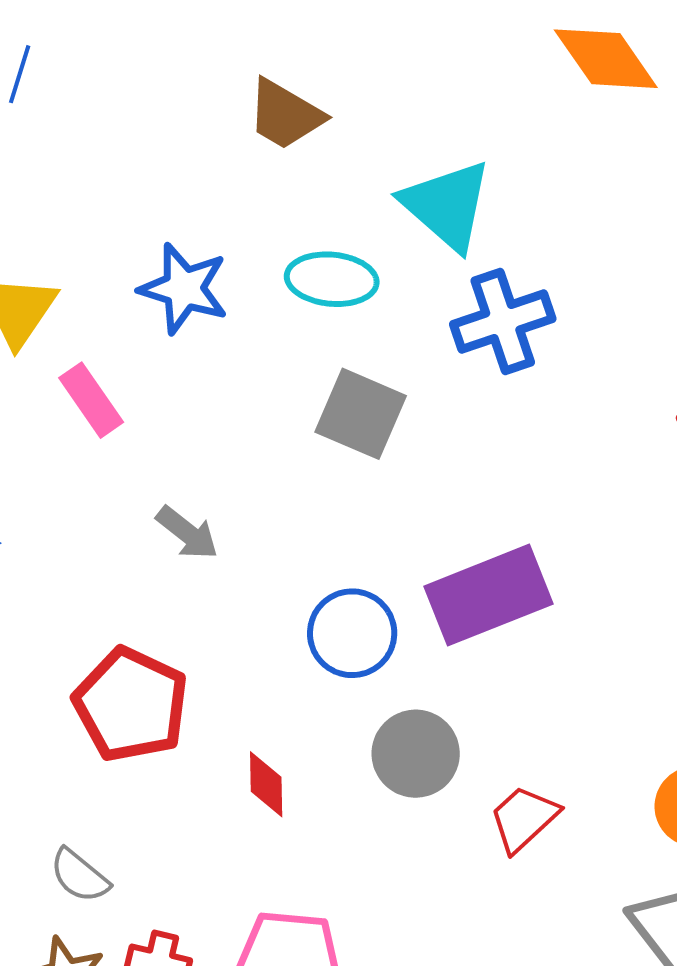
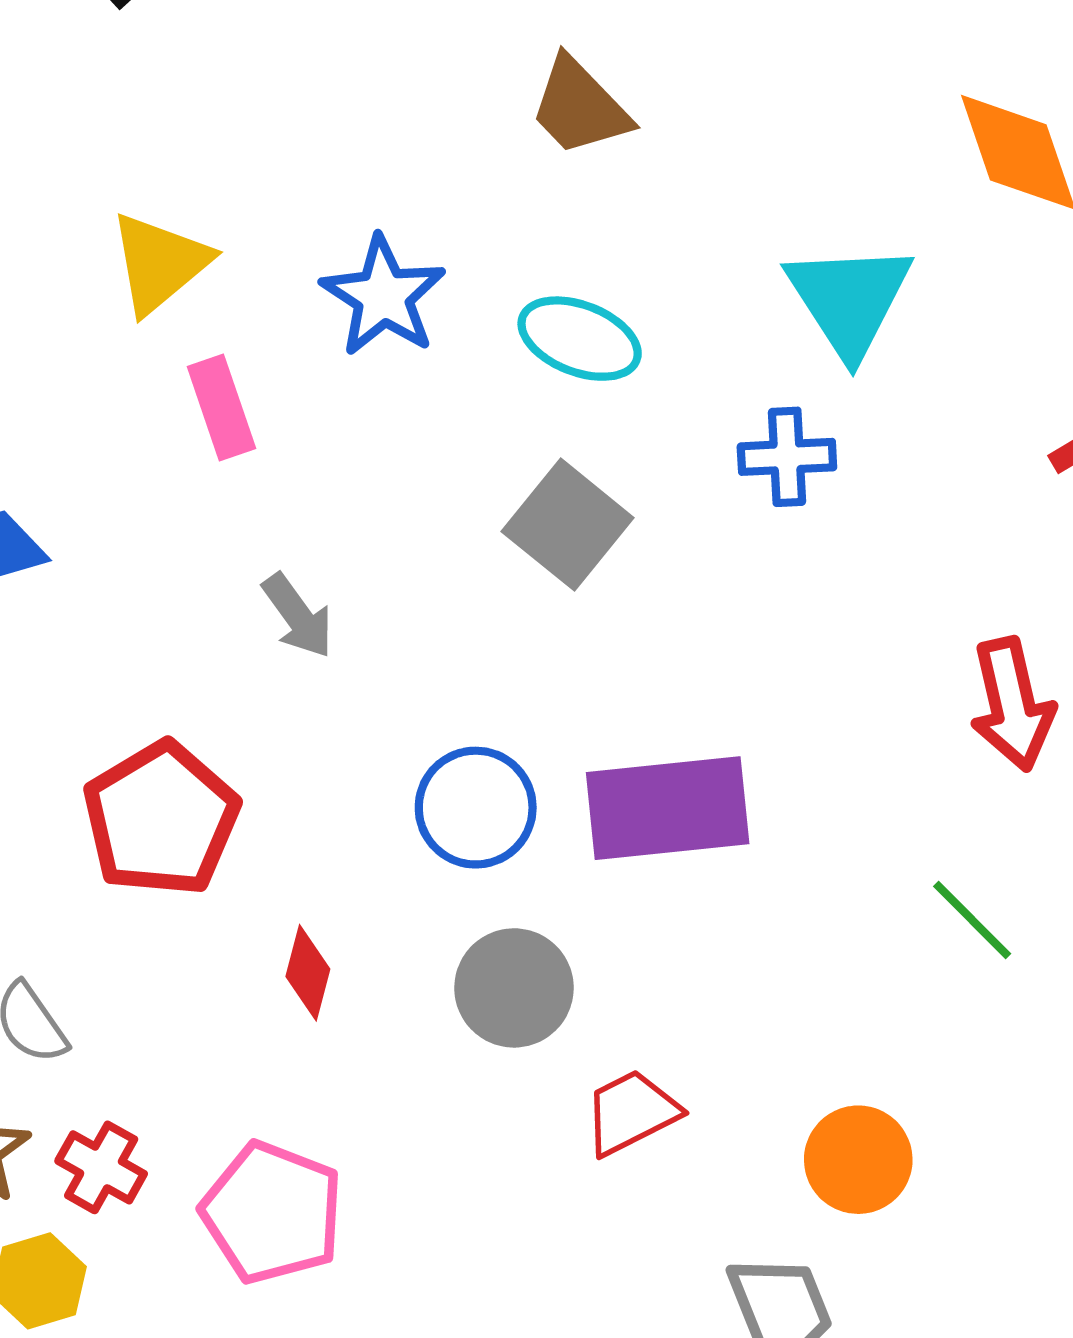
cyan triangle: (447, 205) -> (849, 299), moved
blue cross: (503, 322) -> (787, 457), size x0.7

